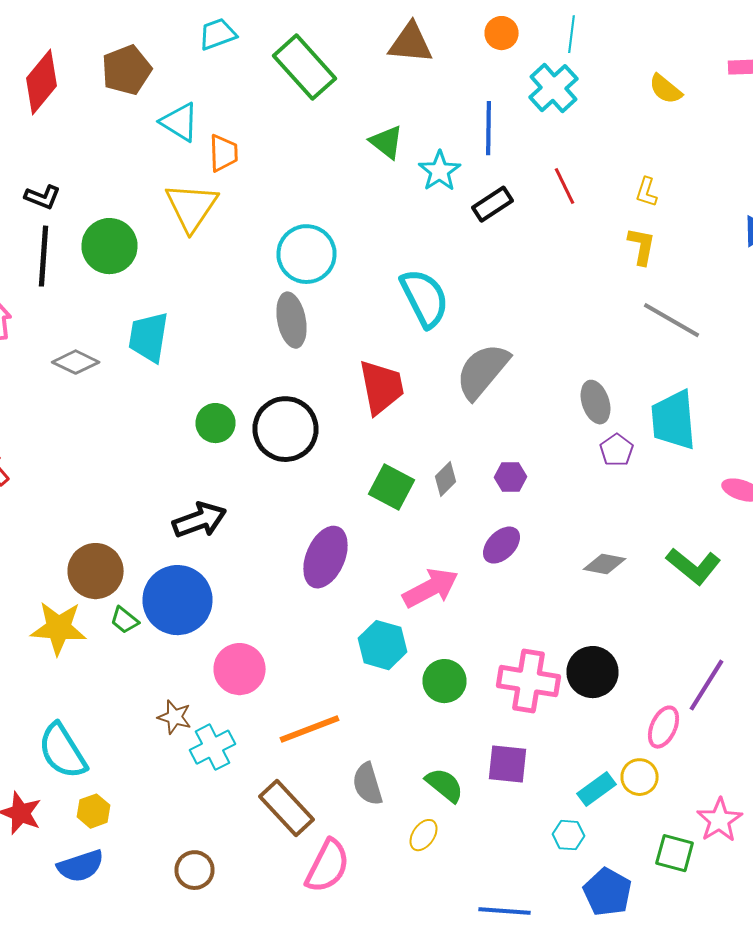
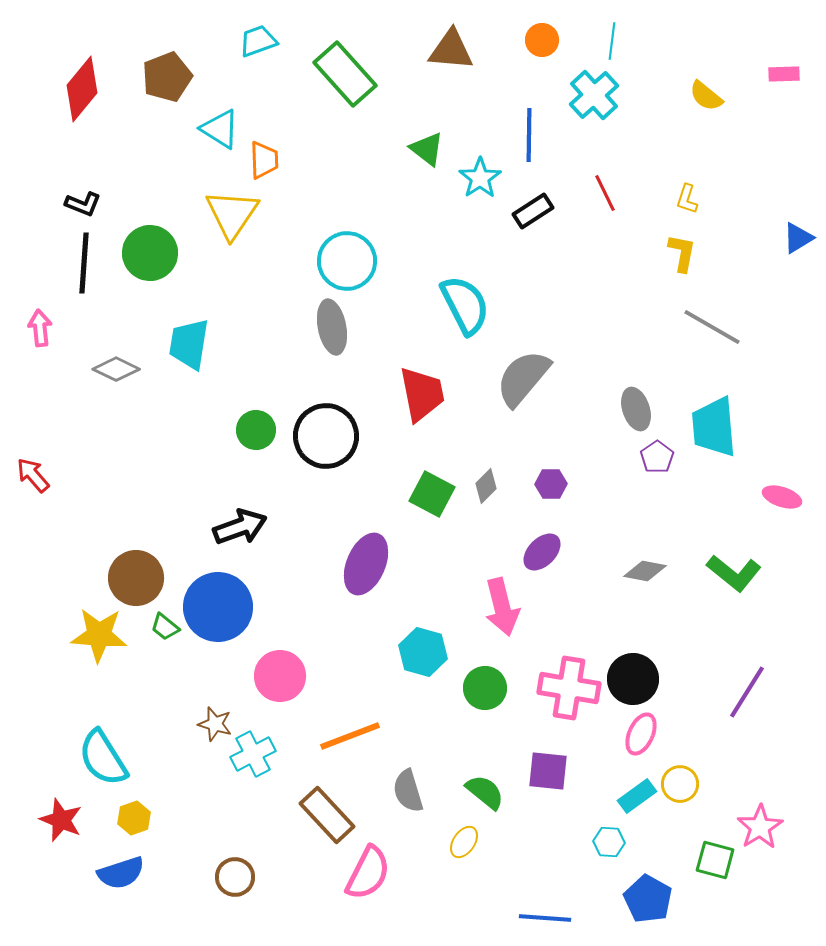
pink arrow: (430, 588) -> (502, 607), moved, turned 104
pink ellipse: (664, 727) -> (641, 734), moved

